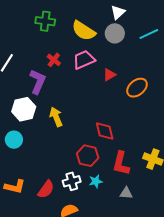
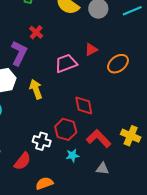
pink trapezoid: (84, 60) -> (66, 63), moved
red L-shape: (121, 163) -> (99, 139), turned 120
white cross: (72, 181) -> (42, 141), moved, turned 30

